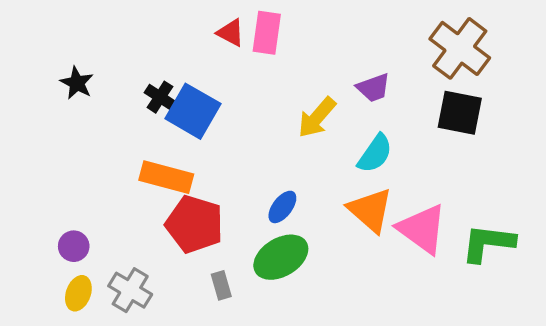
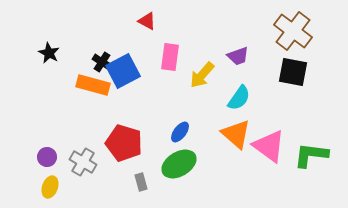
pink rectangle: (267, 33) -> (170, 57), moved
blue square: (193, 111) -> (123, 71), turned 32
orange rectangle: (166, 177) -> (93, 85), moved
gray cross: (130, 290) -> (83, 162), moved

